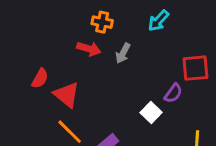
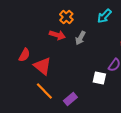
orange cross: (102, 22) -> (66, 17), turned 32
white square: (151, 112) -> (99, 78), turned -32

